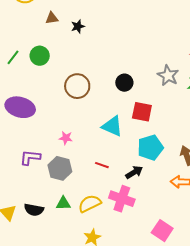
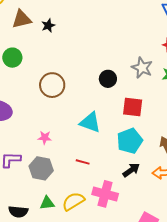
brown triangle: (52, 18) -> (22, 19), size x1.5
black circle: (124, 83) -> (108, 79), moved
red square: (142, 112) -> (133, 107), moved
black arrow: (134, 172) -> (131, 170), moved

